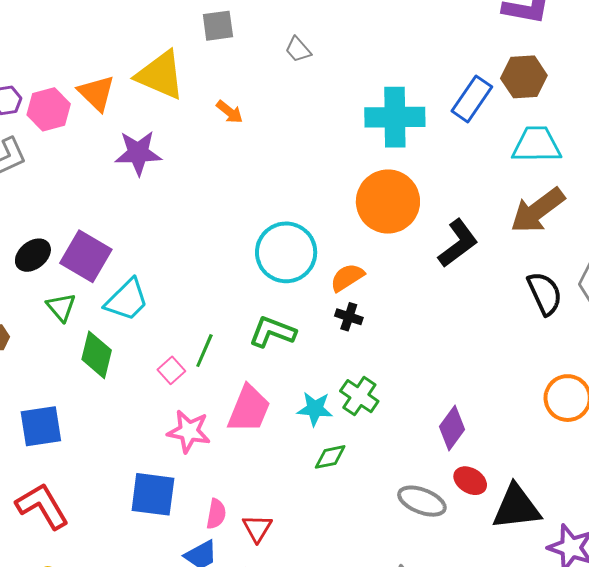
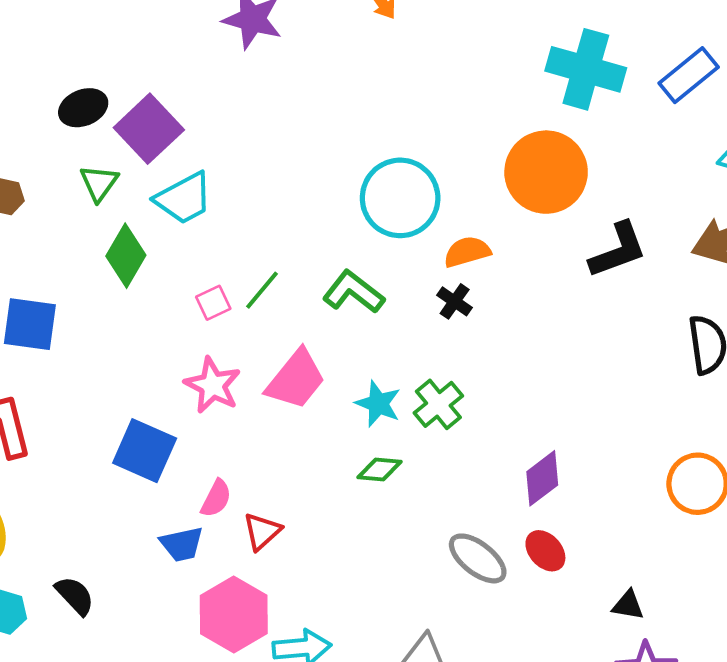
black triangle: (516, 507) -> (628, 605), moved, size x0.5

